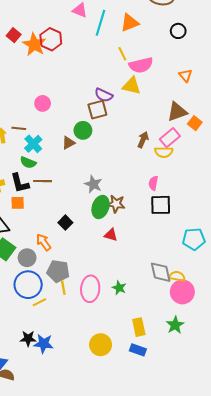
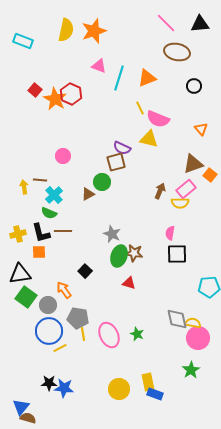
pink semicircle: (141, 65) -> (158, 119), turned 35
pink ellipse: (90, 289) -> (109, 335), turned -30
yellow rectangle: (139, 327) -> (148, 382), moved

